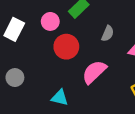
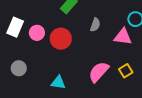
pink circle: (50, 21) -> (37, 33), moved
pink semicircle: (94, 72) -> (99, 72), moved

